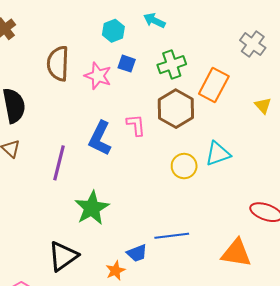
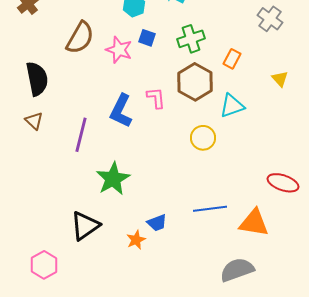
brown semicircle: (58, 64) -> (80, 38), turned -152
orange rectangle: (214, 85) -> (232, 59), size x0.6
cyan triangle: (218, 154) -> (232, 106), moved
blue line: (172, 236) -> (210, 209), moved

